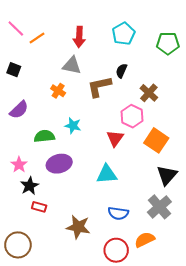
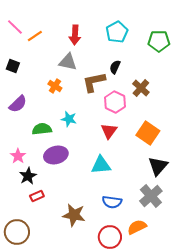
pink hexagon: (132, 116) -> (115, 102), moved
red rectangle: (39, 207) -> (37, 196), turned -40

